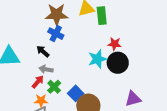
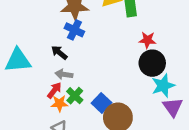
cyan star: (97, 59) -> (163, 86), moved
purple triangle: (133, 99) -> (173, 107), turned -48
orange star: (41, 101) -> (59, 103), moved

